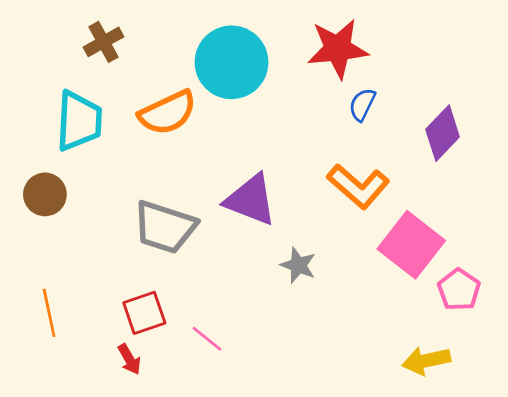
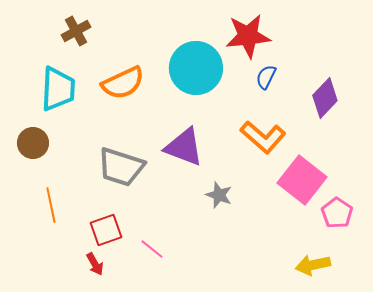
cyan circle: (232, 62) -> (196, 68), moved
orange line: (49, 313) -> (51, 205), moved

